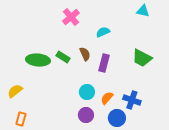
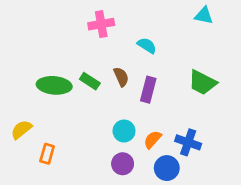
pink cross: (71, 17) -> (101, 24), turned 30
cyan semicircle: (103, 32) -> (147, 45), turned 56
orange rectangle: (21, 119) -> (47, 154), moved

